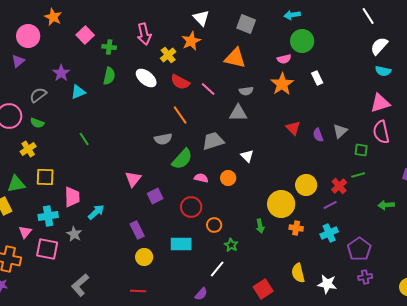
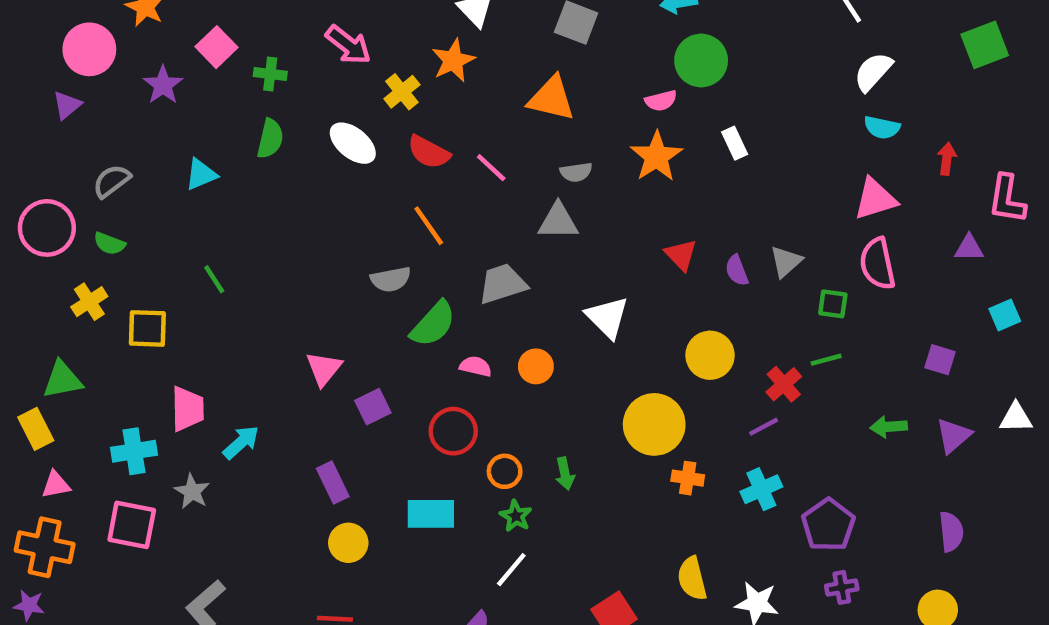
pink arrow: (144, 34) -> (348, 45), turned -40
purple star: (61, 73) -> (163, 85), moved
white triangle: (247, 156) -> (607, 317), moved, size x1.5
yellow square: (45, 177) -> (147, 328), moved
yellow circle: (306, 185) -> (710, 355), moved
green arrow: (260, 226) -> (565, 474), moved
pink triangle: (25, 232) -> (56, 485), moved, turned 40
green star: (231, 245) -> (516, 516), moved

